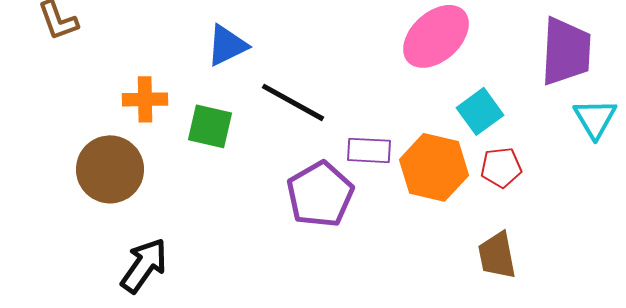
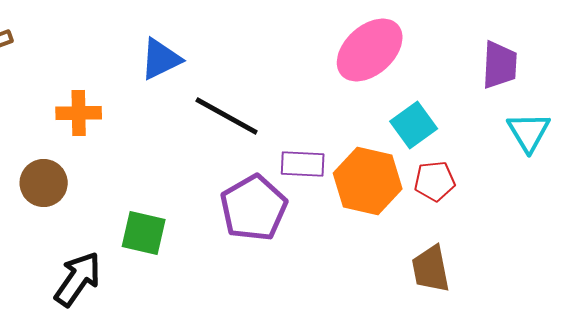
purple trapezoid: (566, 51) -> (500, 65), size x0.7
green square: (210, 126) -> (144, 233), moved
brown circle: (110, 169) -> (44, 183), size x0.7

